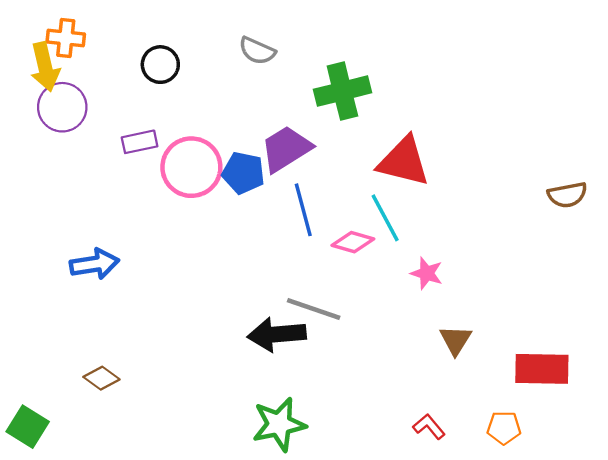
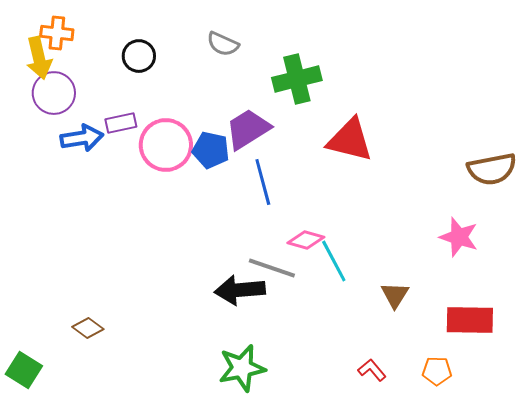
brown semicircle: (567, 195) -> (492, 169), size x1.4
cyan line: (385, 218) -> (334, 261), moved
pink diamond: (353, 242) -> (306, 240), moved
blue arrow: (95, 264) -> (82, 138), moved
pink star: (427, 273) -> (459, 237), moved, size x1.4

